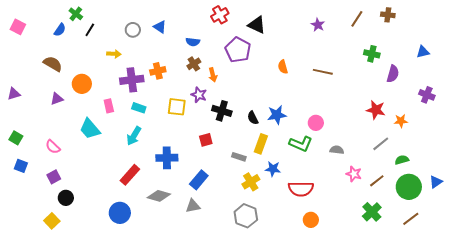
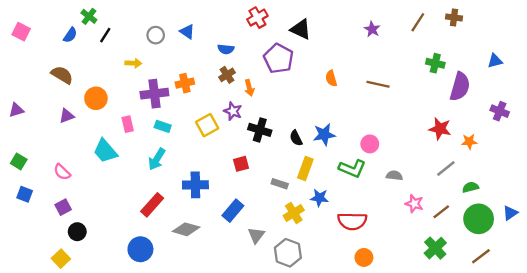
purple semicircle: (393, 74) -> (460, 87), size x1.4
yellow square: (177, 107) -> (207, 125), turned -36
gray triangle: (193, 206) -> (256, 235), moved, turned -42

